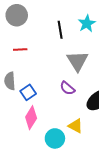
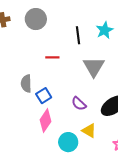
red line: (20, 50) -> (52, 57), moved
purple semicircle: (67, 88) -> (79, 104), moved

